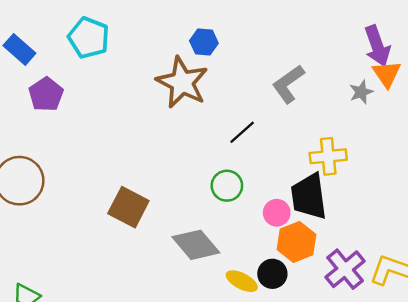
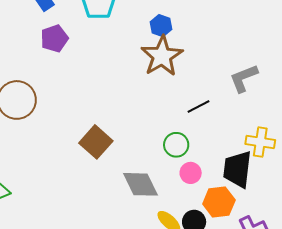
blue hexagon: (204, 42) -> (161, 26), moved
pink circle: (277, 213) -> (191, 173), moved

